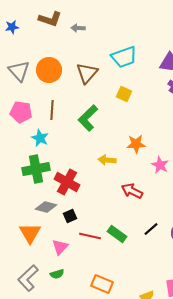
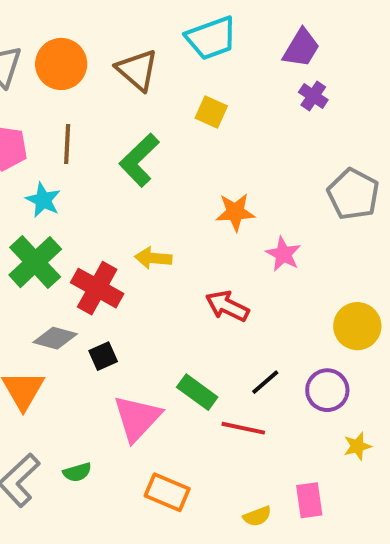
brown triangle: (87, 73) -> (137, 70), turned -30
yellow arrow: (107, 160) -> (153, 258), moved
green cross: (36, 169) -> (35, 262), turned -32
red line: (90, 236) -> (243, 428), moved
pink triangle: (60, 247) -> (137, 418), moved, size x1.5

